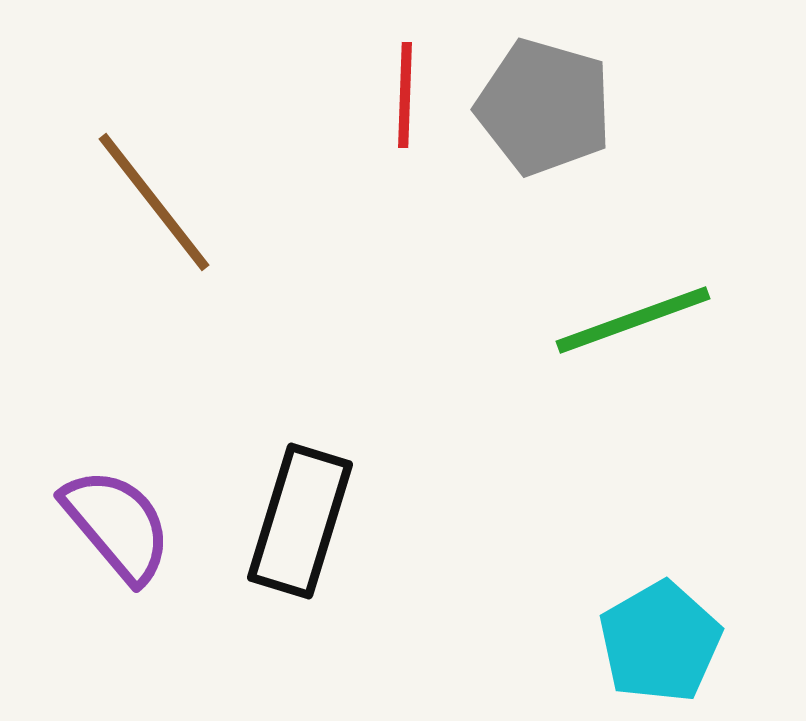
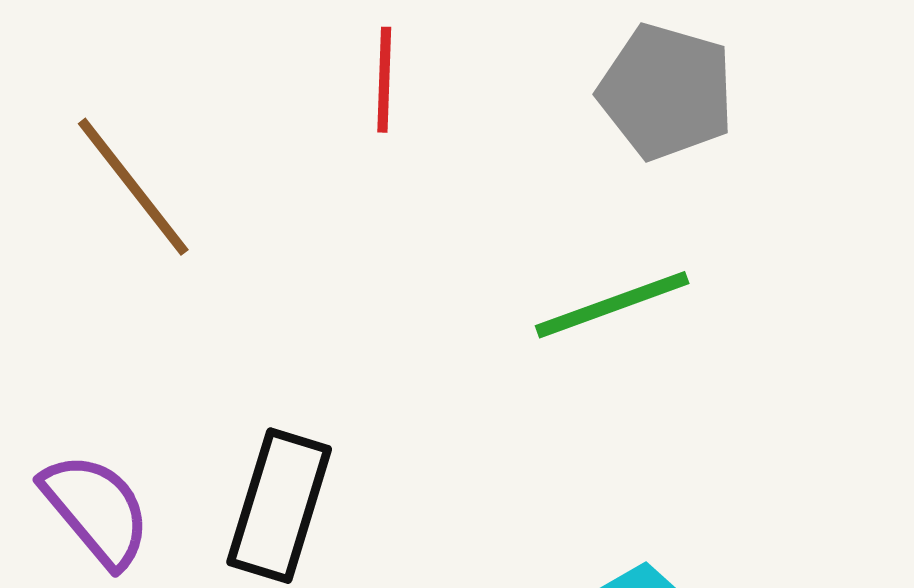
gray pentagon: (544, 107) -> (666, 92), moved

